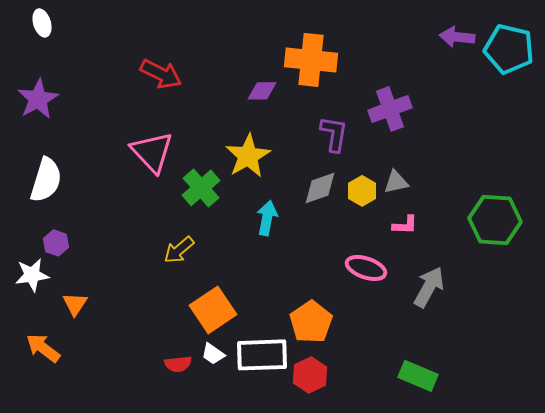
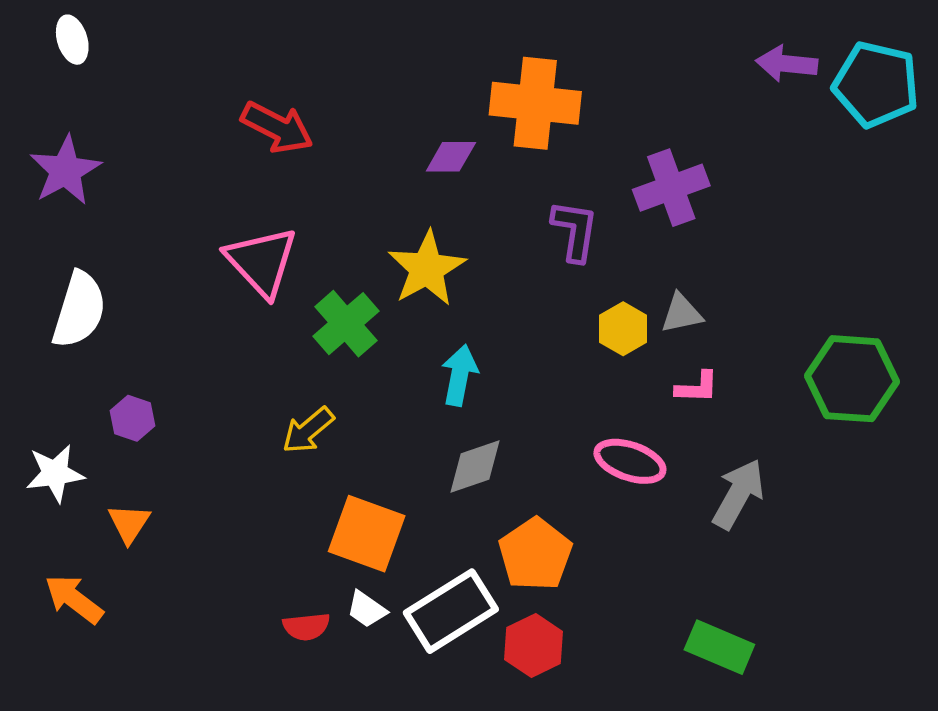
gray diamond: (320, 188) -> (475, 466), moved
purple hexagon: (56, 243) -> (132, 418), moved
orange square: (213, 310) -> (367, 534), turned -36
white rectangle: (262, 355) -> (451, 611), turned -30

